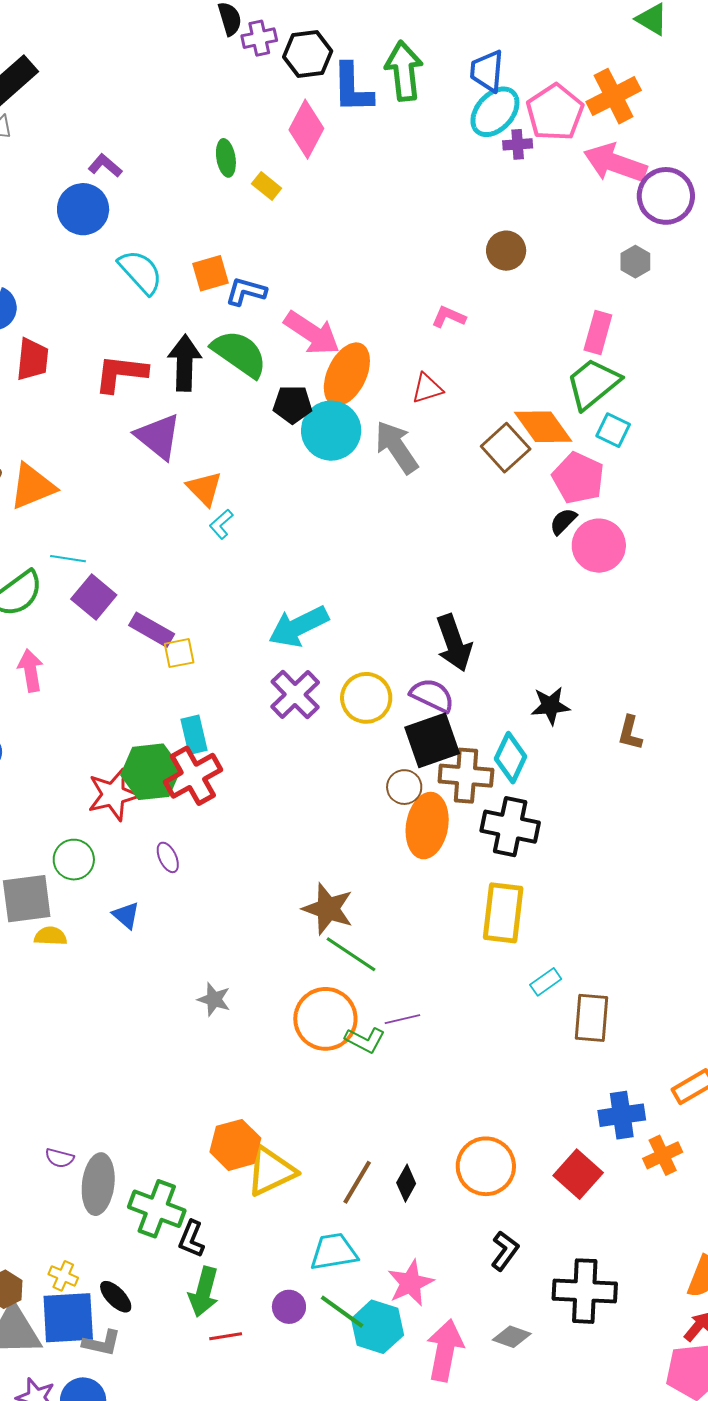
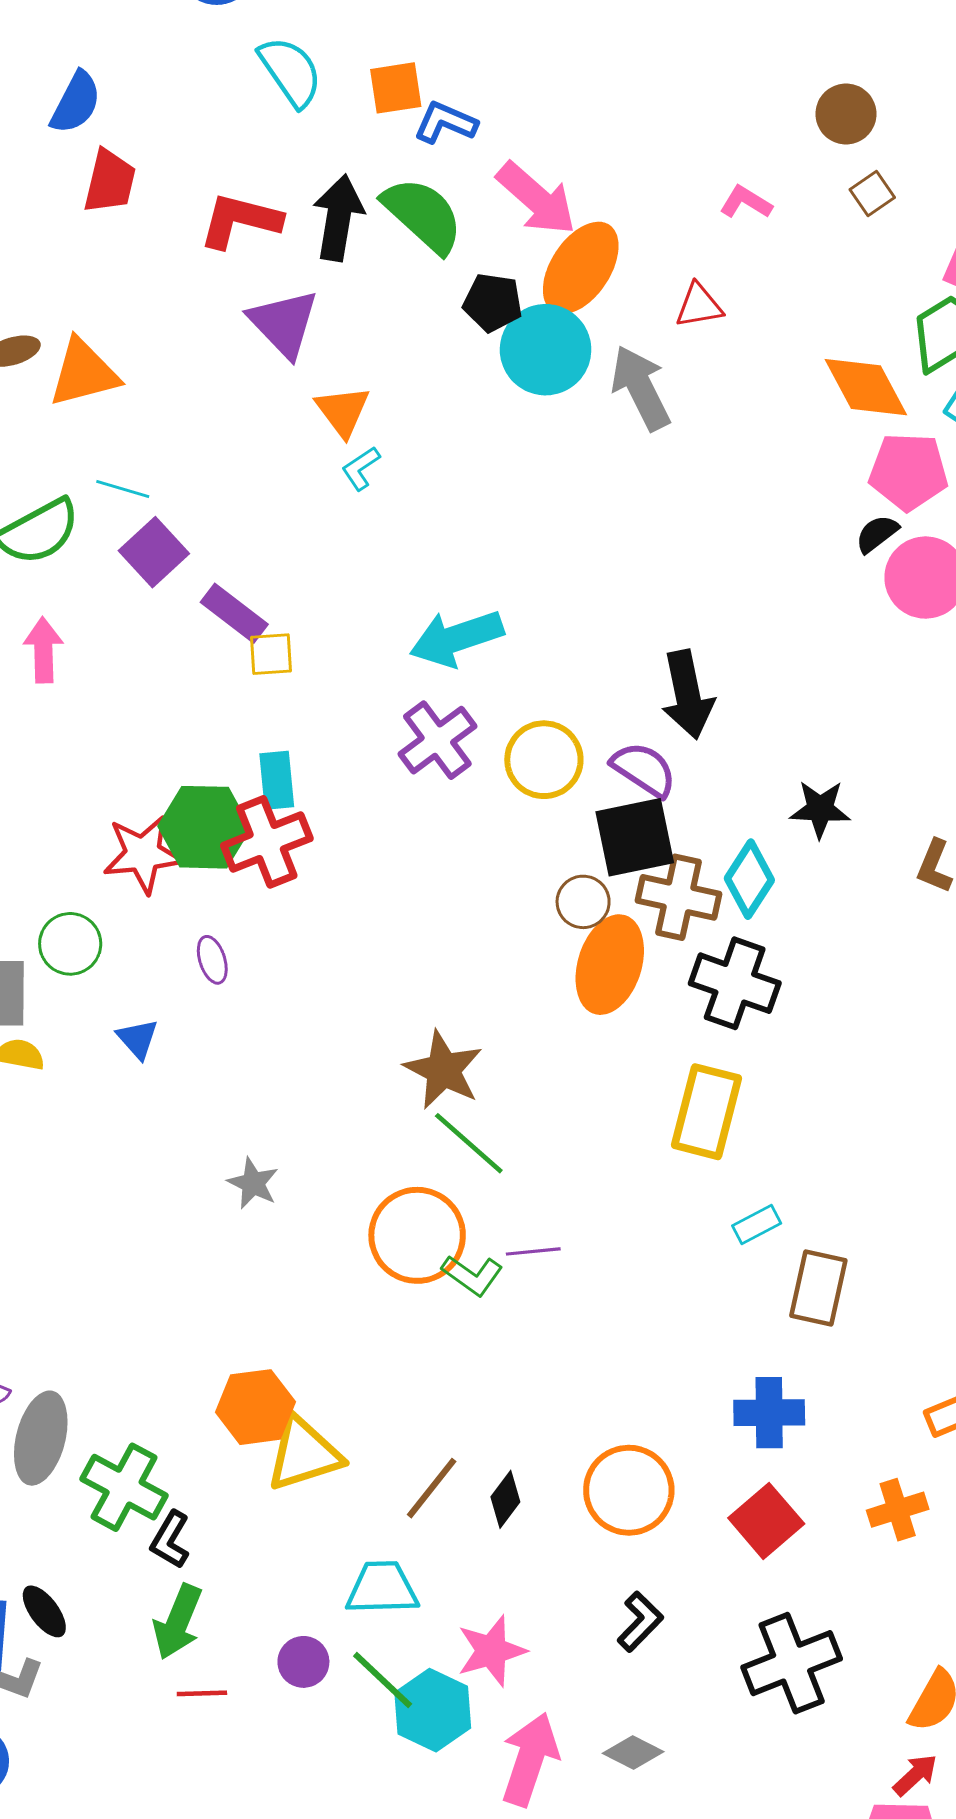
brown square: (506, 448) -> (872, 193), moved, size x0.6
pink pentagon: (578, 478) -> (908, 472), turned -30
blue cross: (622, 1115) -> (769, 1413), moved
black cross: (585, 1291) -> (792, 1663), moved, turned -32

